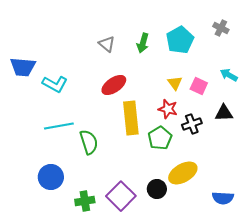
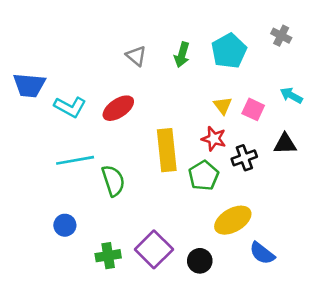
red ellipse: (114, 85) -> (118, 108), moved
blue circle: (51, 177) -> (65, 225), size x0.7
black circle: (157, 189) -> (200, 261), moved
blue semicircle: (223, 198) -> (262, 253), moved, turned 35

